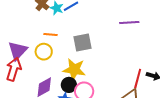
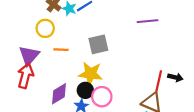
orange line: (50, 34) -> (61, 50), moved
yellow circle: (44, 52) -> (45, 28), moved

